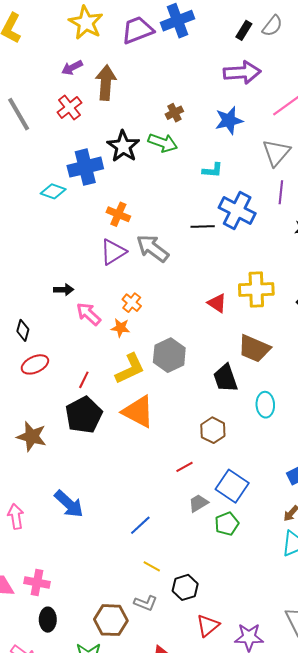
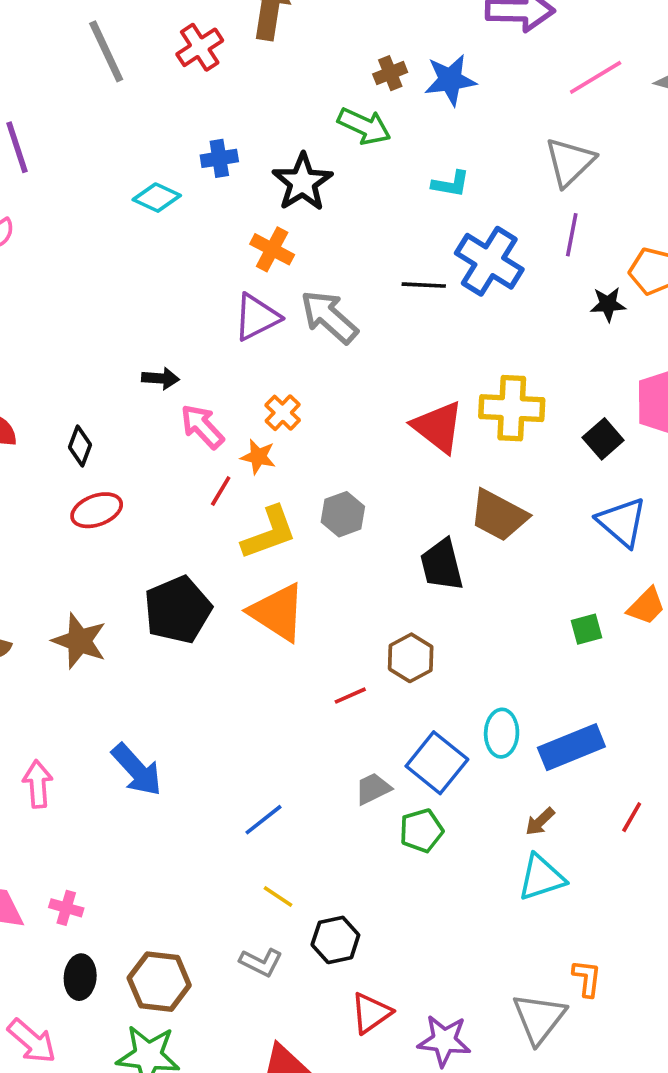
blue star: (229, 120) -> (450, 80), moved
black star: (123, 146) -> (302, 182), moved
blue cross: (85, 167) -> (219, 158), size x0.6
red triangle: (217, 303) -> (438, 427), size x1.5
gray hexagon: (169, 355) -> (343, 514), size x0.7
red line: (84, 380) -> (221, 491), moved
cyan ellipse: (265, 405) -> (502, 733), moved
red line: (185, 467) -> (350, 696), moved
pink cross: (37, 582) -> (66, 908), size x0.7
brown hexagon: (111, 620) -> (159, 982), moved

